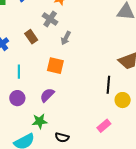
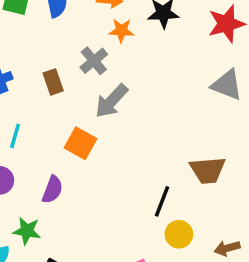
gray arrow: (66, 38) -> (111, 101), size x1.5
purple semicircle: (47, 95) -> (52, 190), turned 140

